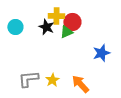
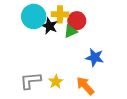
cyan circle: (15, 27) -> (34, 16), moved, size x1.5
blue star: (101, 53) -> (95, 57), moved, turned 30

